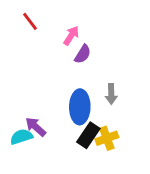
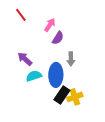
gray arrow: (111, 94) -> (71, 59), moved
purple arrow: (36, 127) -> (25, 59), moved
cyan semicircle: (21, 137) -> (34, 76), moved

